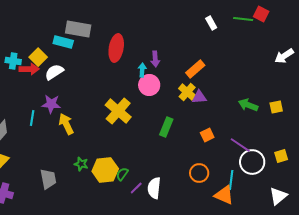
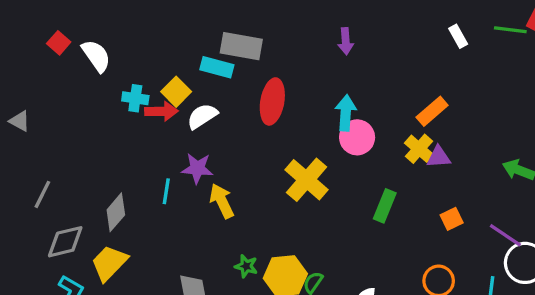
red ellipse: (116, 48) -> (272, 101), moved
purple arrow: (155, 59) -> (346, 41), moved
cyan arrow: (142, 70) -> (346, 113), size x1.5

